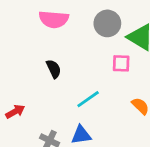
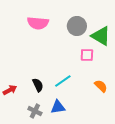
black semicircle: (54, 69) -> (38, 85), moved

